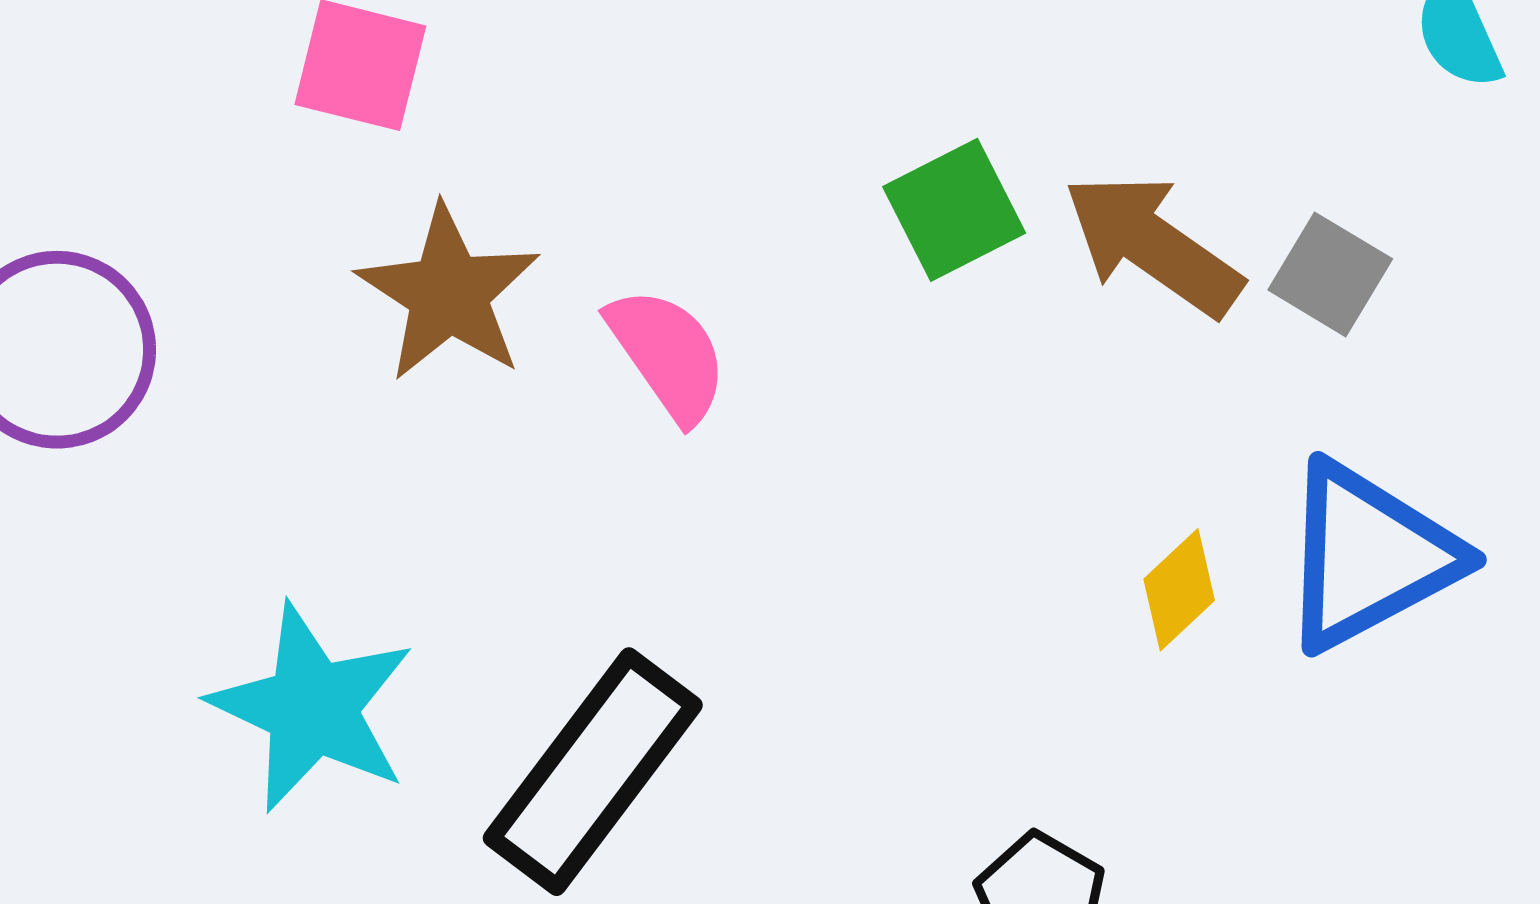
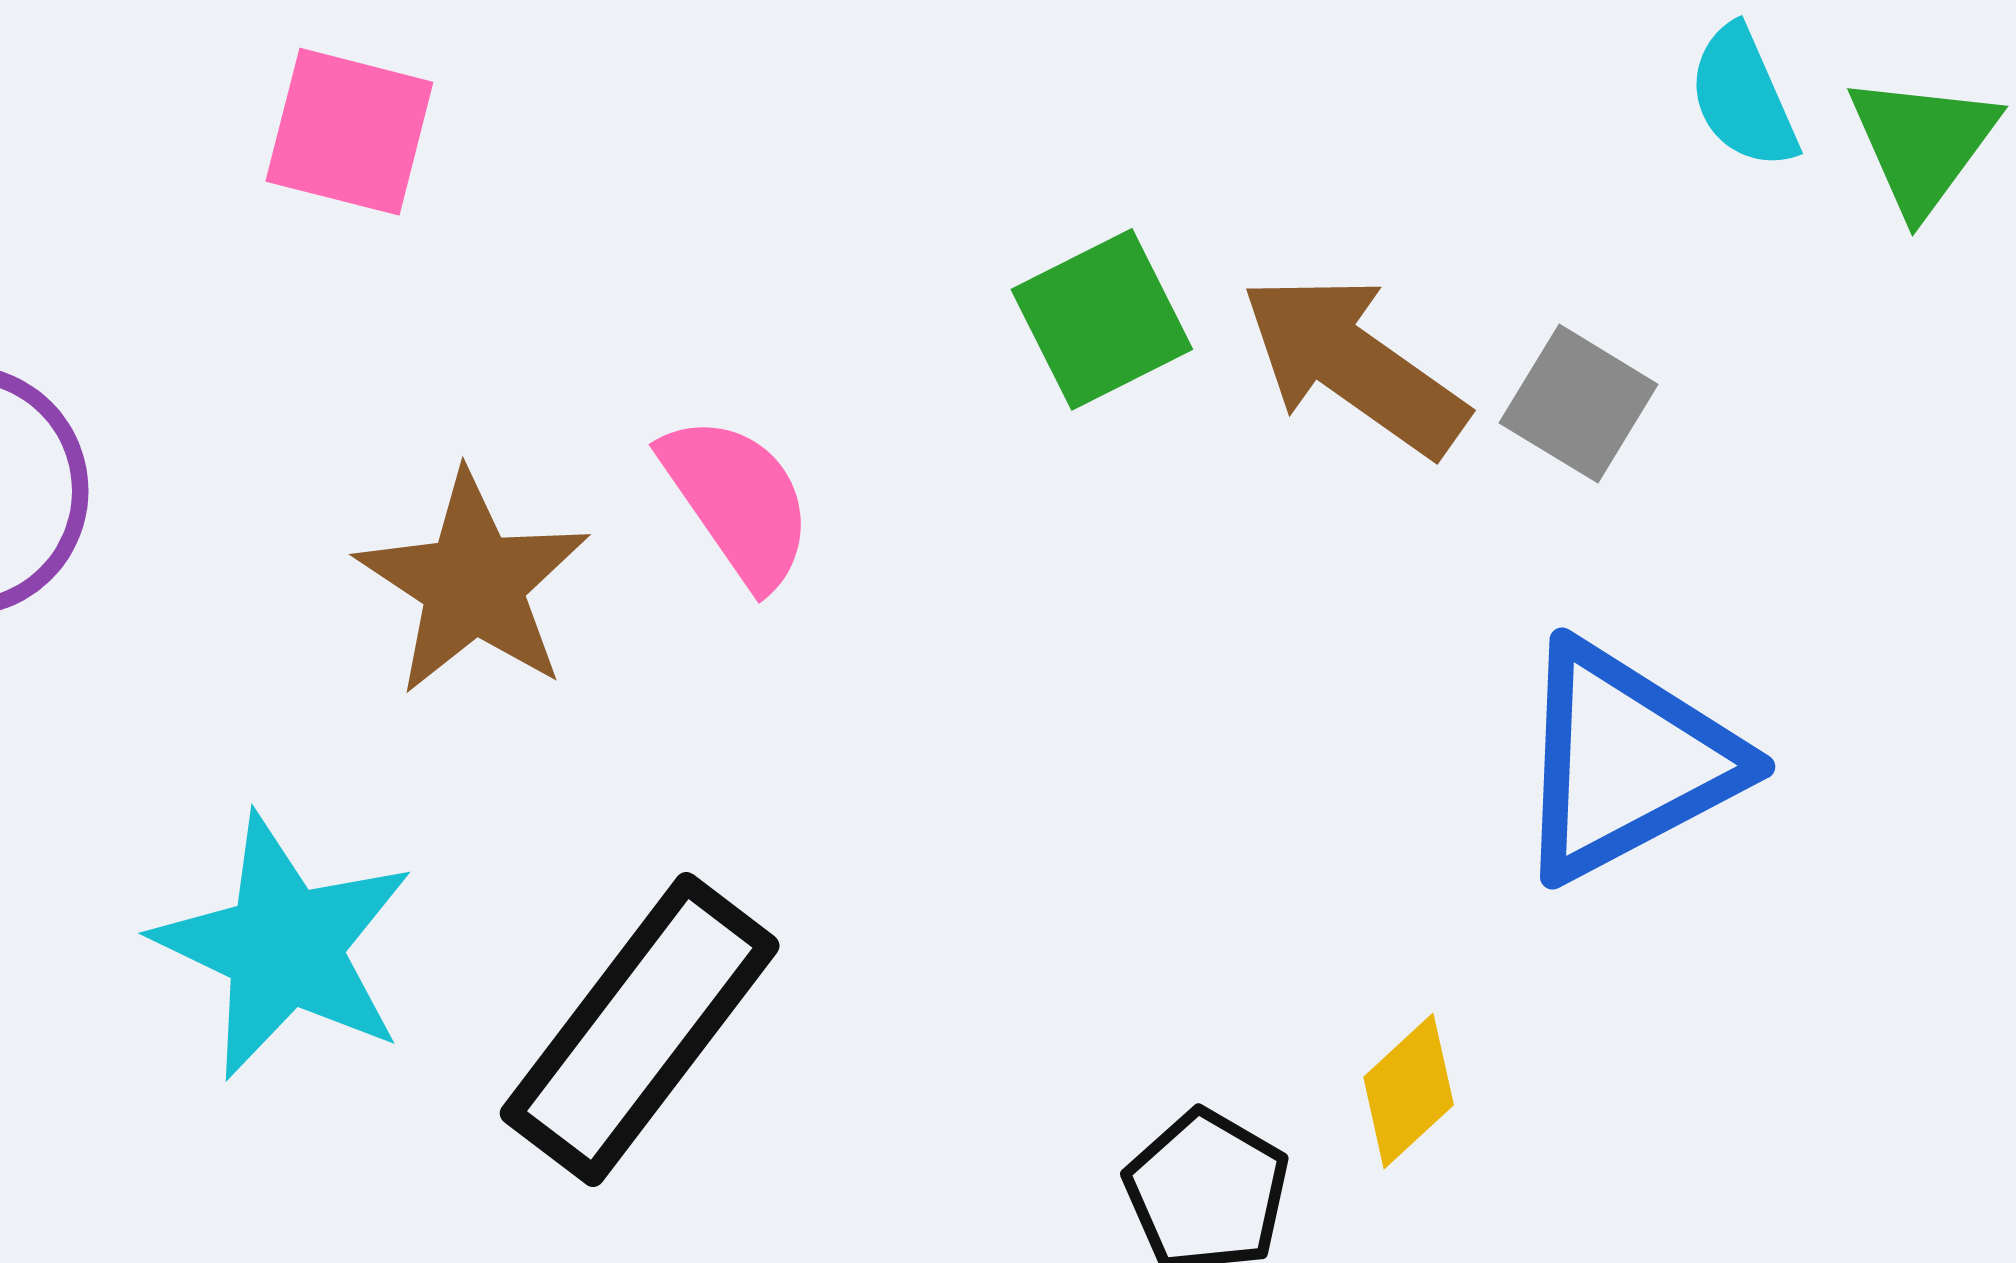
brown star: (448, 293) -> (473, 584), moved
yellow diamond: (1179, 590) -> (1409, 1091), moved

